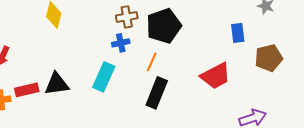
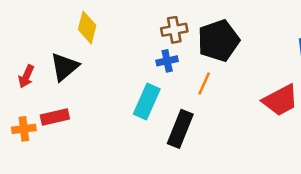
black triangle: (57, 84) -> (64, 67), moved, turned -32
black rectangle: (157, 93) -> (180, 129), moved

